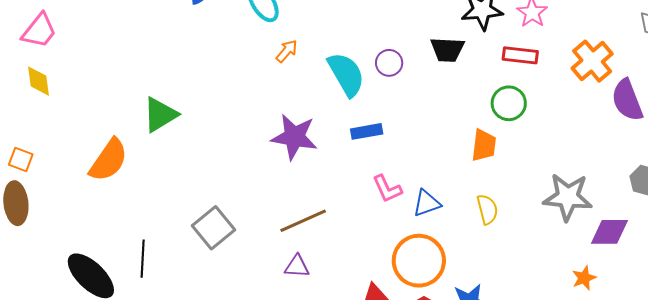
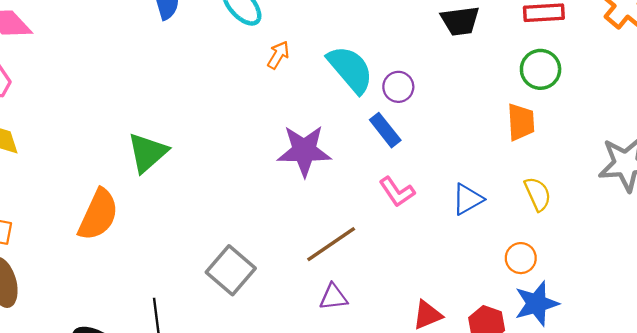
purple circle: (389, 63) -> (398, 87), moved
blue rectangle: (367, 131) -> (385, 130), turned 72
pink L-shape: (387, 189) -> (397, 192), moved
orange circle: (419, 261) -> (521, 258), moved, size x0.5

